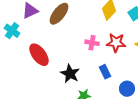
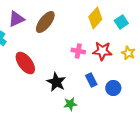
blue circle: (127, 89) -> (113, 88), moved

